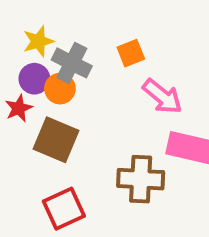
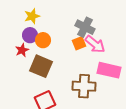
orange square: (131, 53) -> (79, 43), moved
gray cross: (72, 63) -> (85, 27), moved

